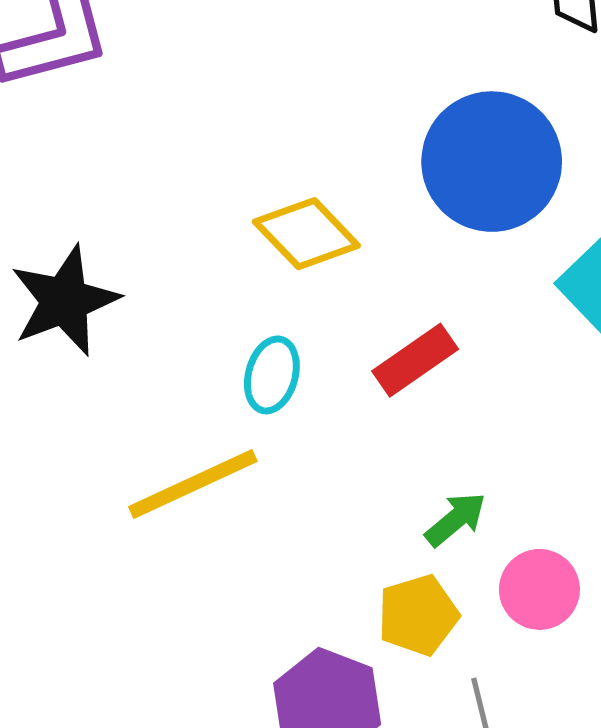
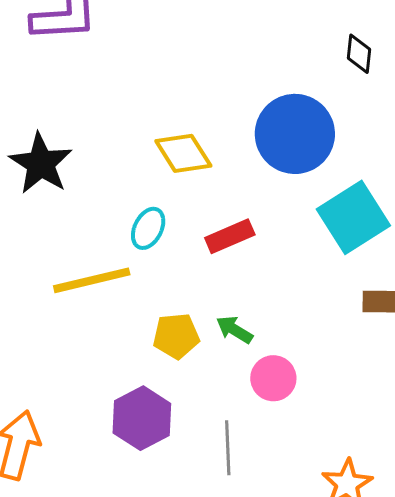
black star: (65, 301) -> (41, 164), turned -30
green arrow: (456, 519) -> (234, 330), turned -120
yellow pentagon: (418, 615) -> (176, 336), moved

